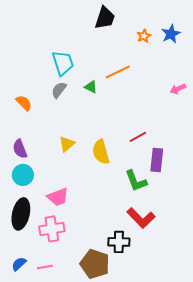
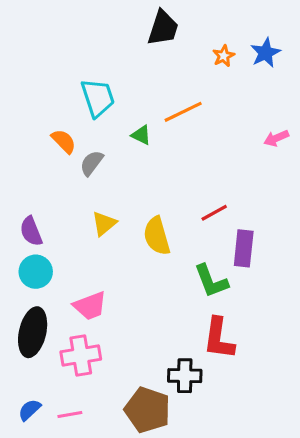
gray semicircle: (59, 90) -> (92, 163), moved
orange semicircle: (24, 103) -> (64, 141), moved
red L-shape: (141, 218) -> (219, 338), turned 52

